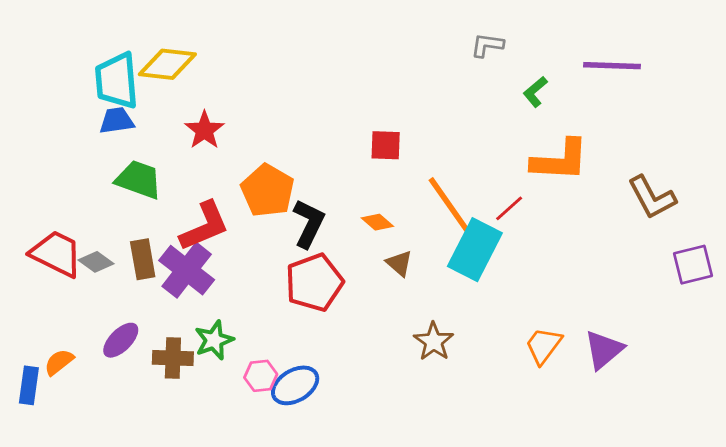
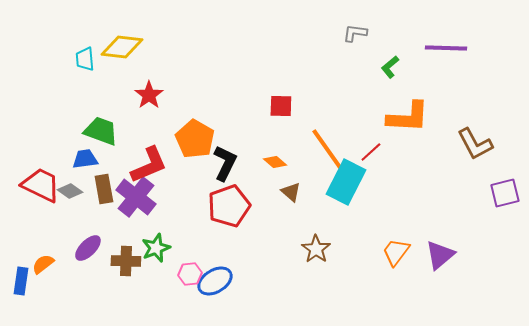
cyan trapezoid: (117, 81) -> (85, 59), size x0.6
blue trapezoid: (117, 121) -> (85, 159), moved

